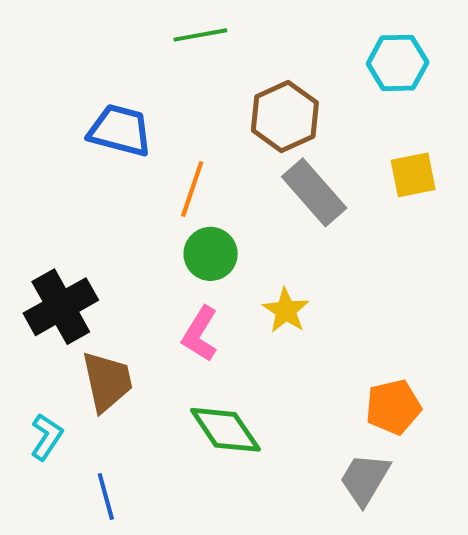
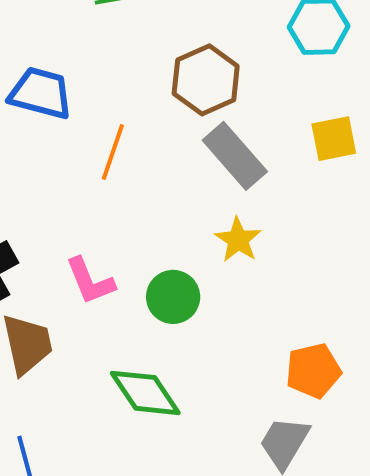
green circle: (211, 254) -> (173, 297), moved
yellow star: (286, 311) -> (238, 240), moved
pink L-shape: (200, 334) -> (90, 281), moved, turned -54

